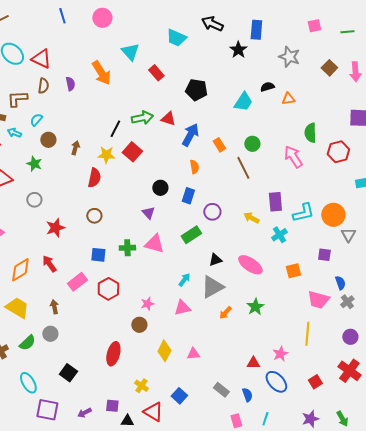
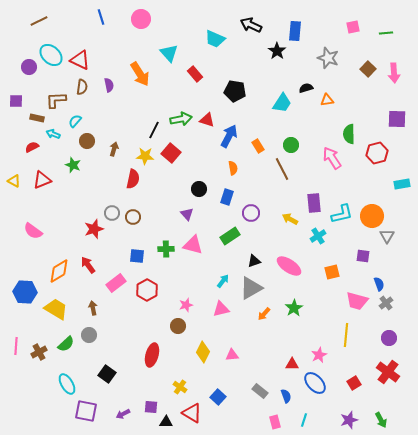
gray circle: (34, 200) -> (112, 213), moved

